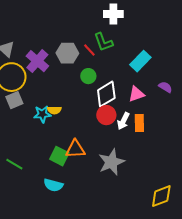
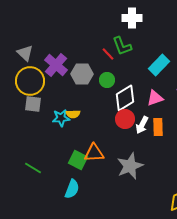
gray hexagon: (67, 53) -> (82, 74), moved
gray square: (14, 100) -> (33, 104), turned 30
cyan semicircle: (53, 185) -> (72, 189), turned -84

